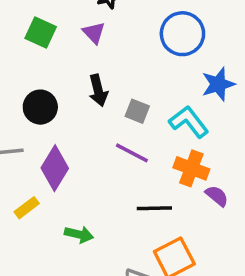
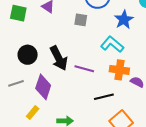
black arrow: (98, 90) -> (59, 58), moved, size x1.4
gray square: (137, 111) -> (81, 20), moved

